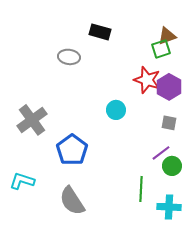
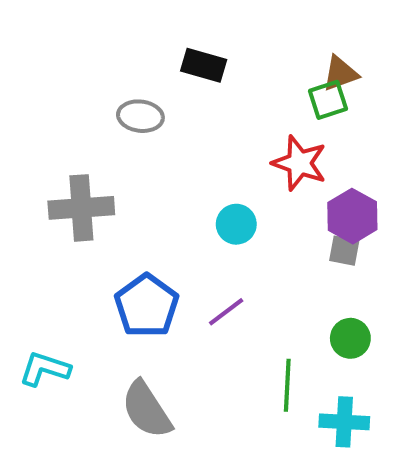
purple hexagon: (169, 87) -> (352, 216), moved
gray cross: (32, 120) -> (81, 208), moved, turned 32
purple line: (161, 153) -> (226, 312), moved

